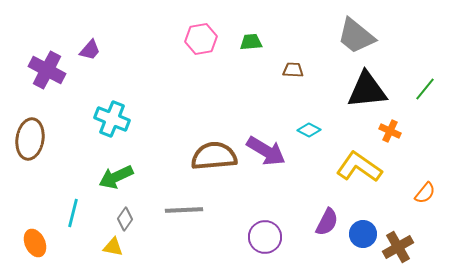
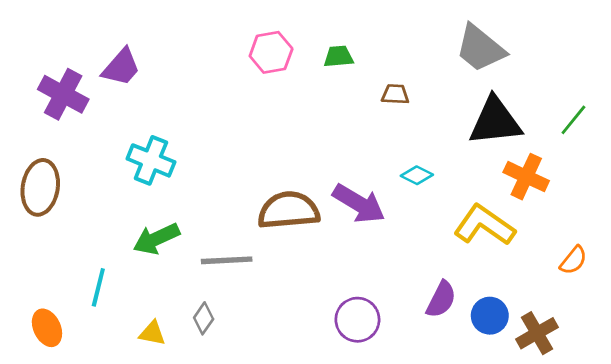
purple trapezoid: (90, 50) -> (121, 67), size x1.4
orange cross: (390, 131) -> (526, 177), size x1.5
gray line: (184, 210) -> (227, 260), moved
gray diamond: (125, 219) -> (204, 318), moved

